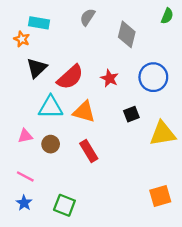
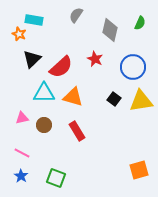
green semicircle: (167, 16) -> (140, 23), moved
red star: (109, 78) -> (95, 59), moved
black square: (131, 114) -> (114, 99), turned -32
yellow triangle: (163, 134) -> (141, 101), moved

